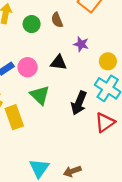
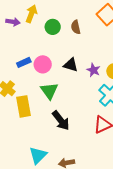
purple star: (81, 44) -> (93, 70), moved
black arrow: (79, 103) -> (61, 120), moved, turned -70

